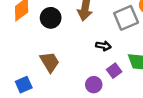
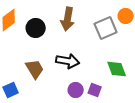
black arrow: (103, 46) -> (68, 61), moved, size x1.6
purple square: (114, 71) -> (95, 90), moved, turned -32

